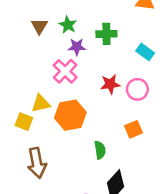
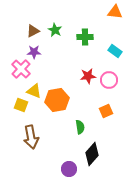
brown triangle: (39, 26) -> (33, 31), turned 32
purple star: (77, 47) -> (34, 52), moved
pink cross: (65, 71) -> (21, 69), moved
yellow triangle: (41, 104) -> (34, 91), turned 35

